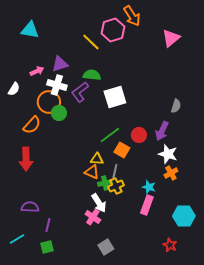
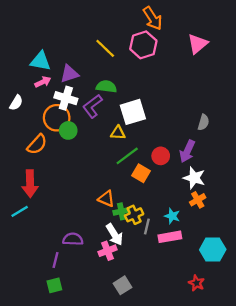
cyan triangle: (30, 30) -> (40, 61), moved
pink hexagon: (113, 30) -> (143, 45), moved
yellow triangle: (97, 159) -> (118, 133), moved
gray line: (115, 171) -> (147, 226), moved
pink rectangle: (147, 205) -> (170, 237), turned 60
purple semicircle: (30, 207) -> (73, 239), moved
pink cross: (93, 217) -> (108, 251), turned 35
cyan line: (17, 239) -> (20, 211), moved

